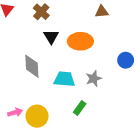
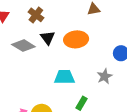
gray diamond: (32, 66) -> (23, 46), moved, turned -50
gray star: (94, 79) -> (105, 76), moved

